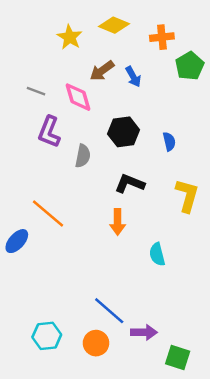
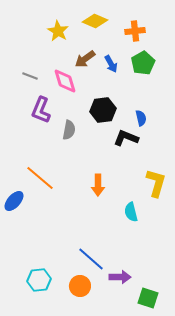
green pentagon: (190, 66) -> (143, 63), moved
black L-shape: (130, 184) -> (126, 138), moved
yellow L-shape: (187, 195) -> (156, 183), moved

